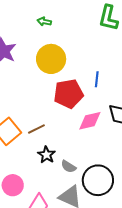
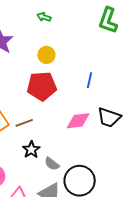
yellow circle: (51, 59) -> (46, 55), size x0.6
red pentagon: (69, 94) -> (42, 86), moved

